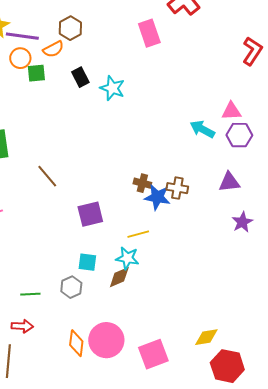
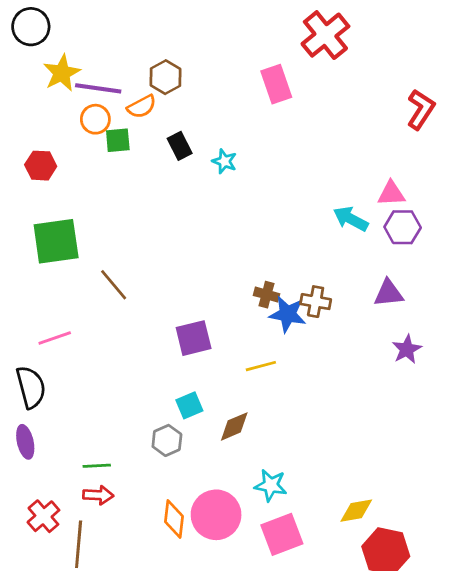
cyan star: (112, 88) -> (224, 161), size x0.7
brown line: (47, 176) -> (114, 285), moved
cyan star: (127, 258) -> (271, 485), moved
cyan square: (87, 262) -> (189, 405), turned -30
green line: (30, 294) -> (97, 466), moved

